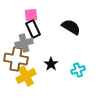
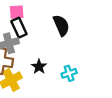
black semicircle: (71, 27) -> (61, 25), turned 36

